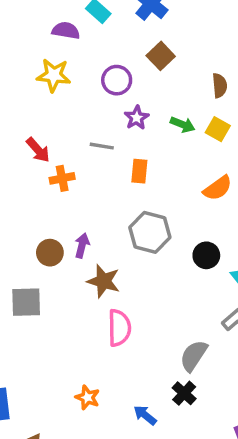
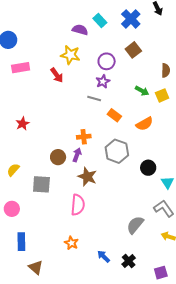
purple star: (137, 118) -> (103, 81), moved
yellow square: (218, 129) -> (162, 95), turned 32
red arrow: (38, 150) -> (57, 75), moved
orange rectangle: (139, 171) -> (114, 115), turned -64
orange cross: (62, 178) -> (84, 137), moved
orange semicircle: (218, 188) -> (145, 124), moved
pink semicircle: (119, 328) -> (78, 205), moved
black cross: (184, 393) -> (129, 261), moved

